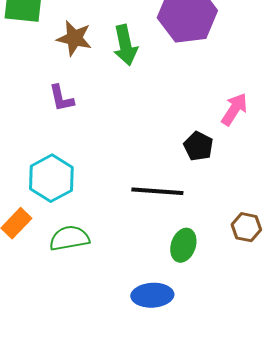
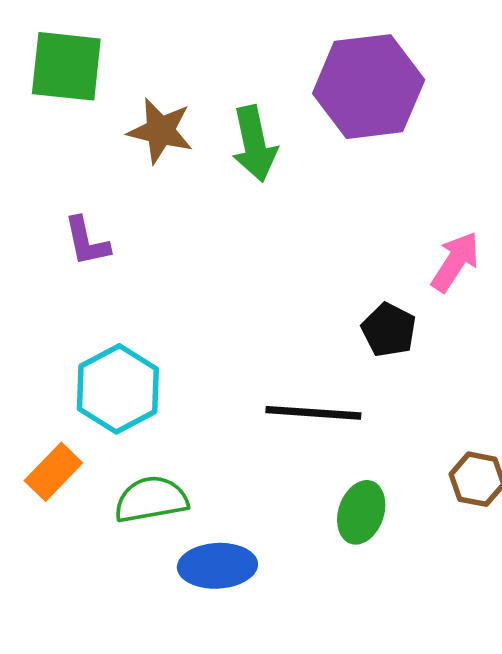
purple L-shape: (61, 98) -> (87, 241), moved
blue ellipse: (152, 295) -> (217, 566), moved

